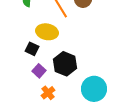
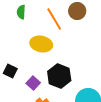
black square: (32, 49) -> (10, 71), moved

